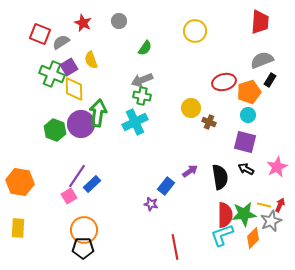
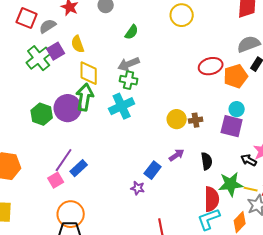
green cross: (52, 74) -> (39, 58), turned 30
yellow diamond: (74, 89) -> (89, 73), moved
yellow circle: (191, 108) -> (177, 119), moved
cyan circle: (248, 115) -> (237, 109), moved
brown cross: (209, 122) -> (196, 120), moved, turned -32
black arrow: (246, 169) -> (249, 160), moved
black semicircle: (220, 177) -> (207, 161), size x0.7
green star: (244, 214) -> (231, 184), moved

